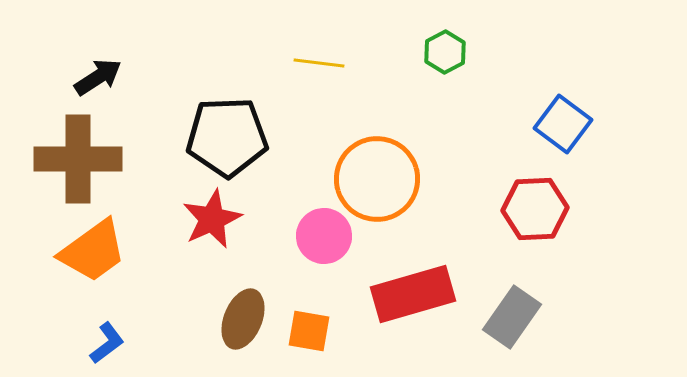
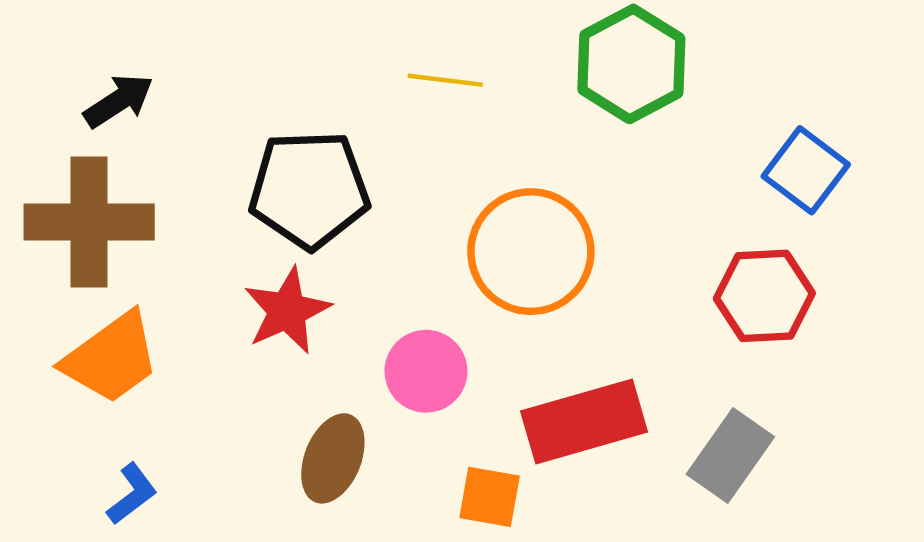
green hexagon: (445, 52) -> (631, 64), size x1.8
pink circle: (324, 236) -> (426, 371), moved
orange square: (309, 331) -> (490, 497), moved

